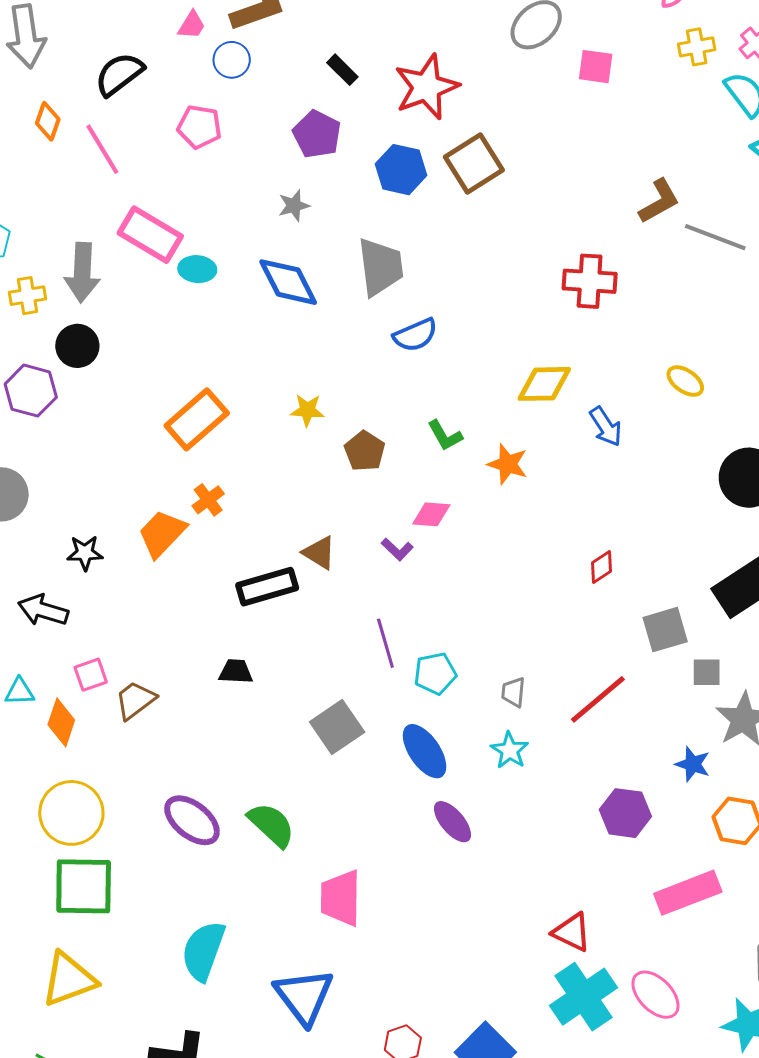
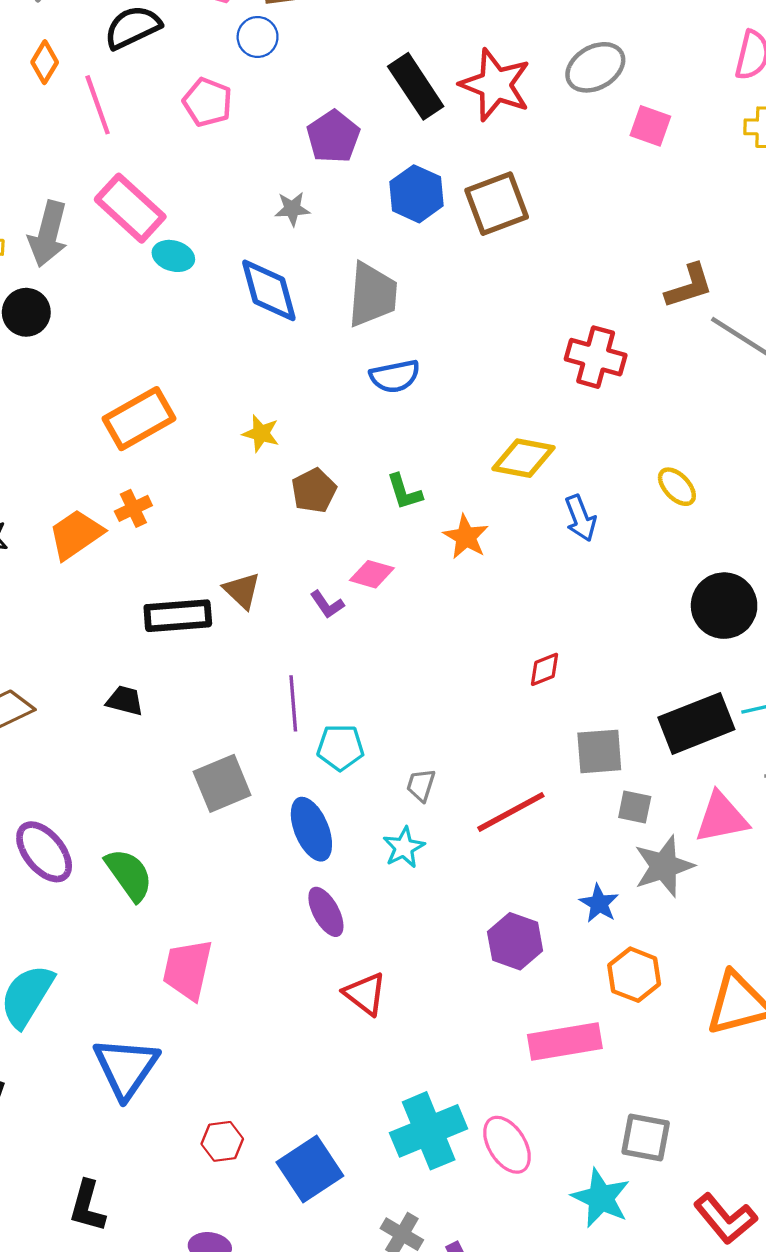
black rectangle: (342, 70) -> (416, 86), moved, size x1.8
red star: (426, 87) -> (495, 85), moved, turned 30
red triangle: (572, 932) -> (365, 994), moved

